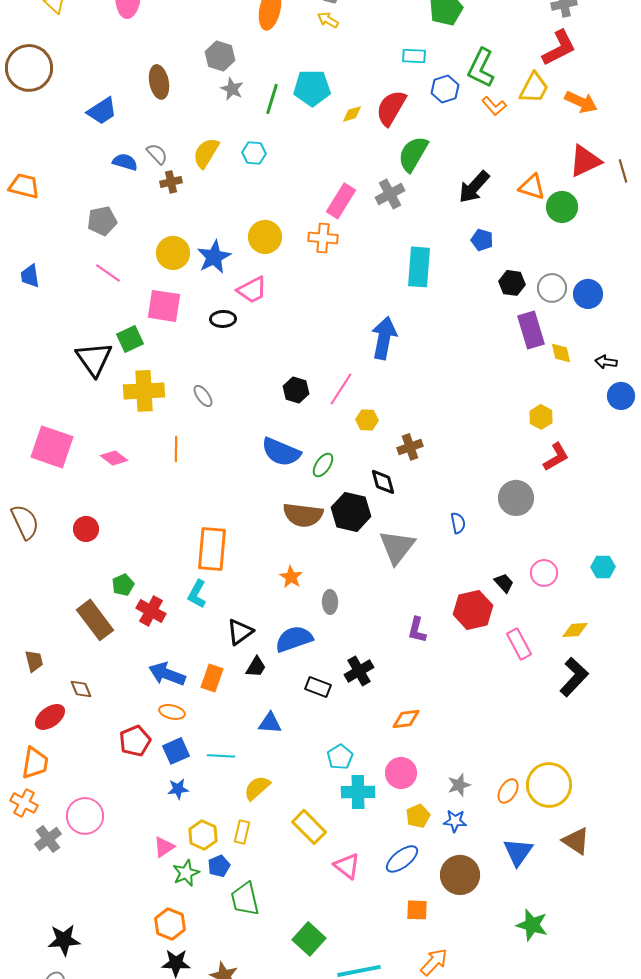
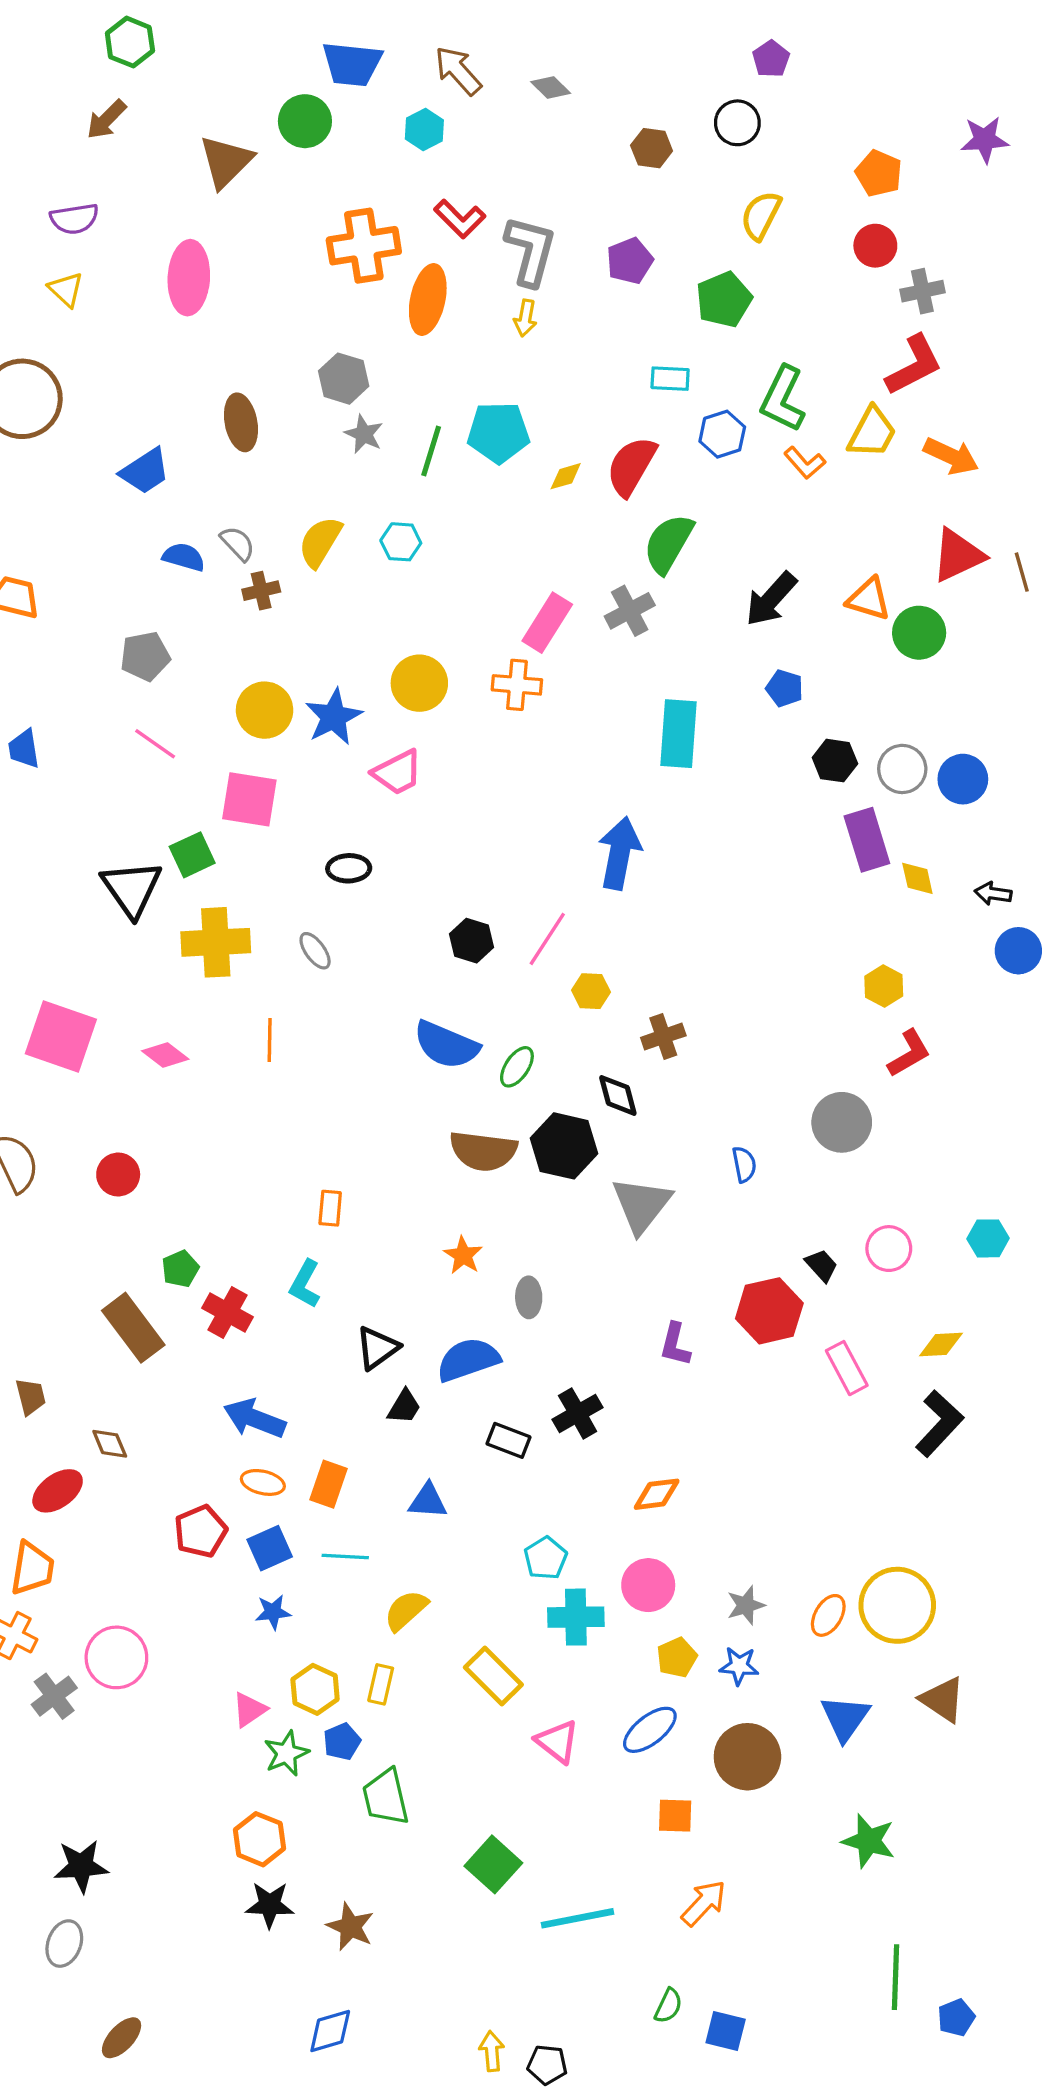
yellow arrow: (328, 20) -> (525, 318), turned -110
black ellipse: (223, 319) -> (349, 868), moved
orange rectangle: (212, 549) -> (330, 1208), size x0.5
orange rectangle: (212, 678) -> (328, 1484), moved

